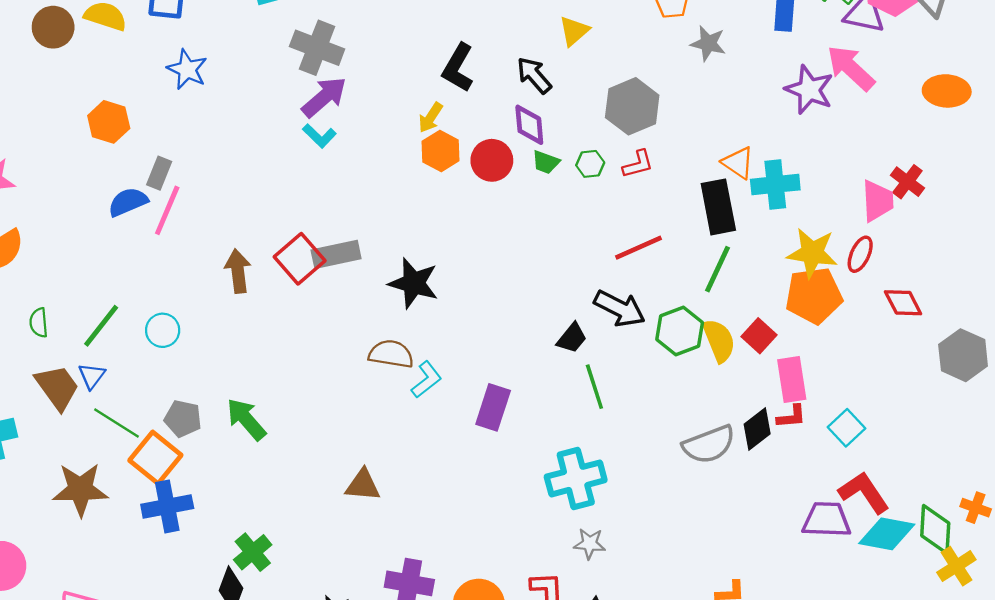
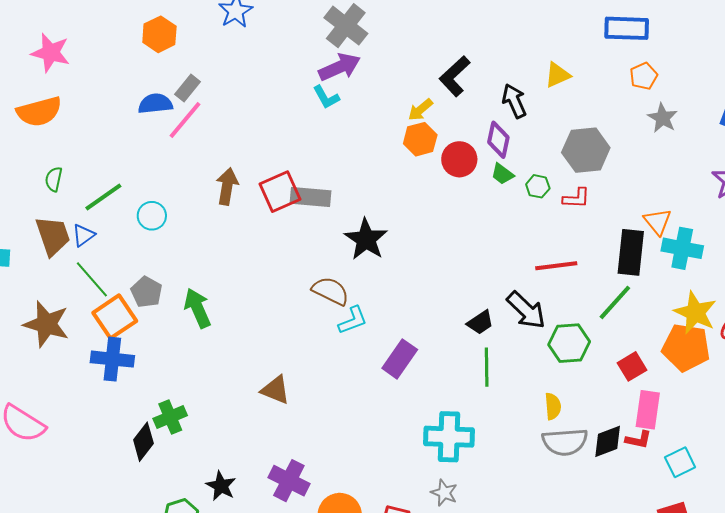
yellow semicircle: (719, 341) -> (553, 406), moved, size x0.7

